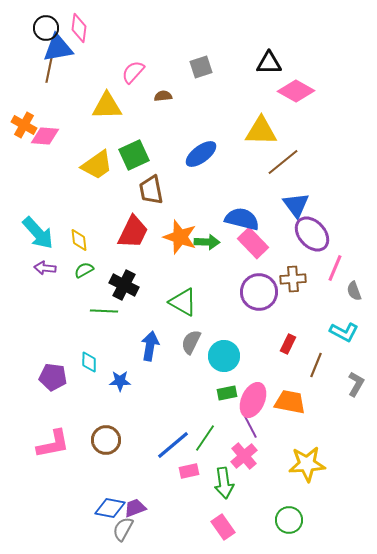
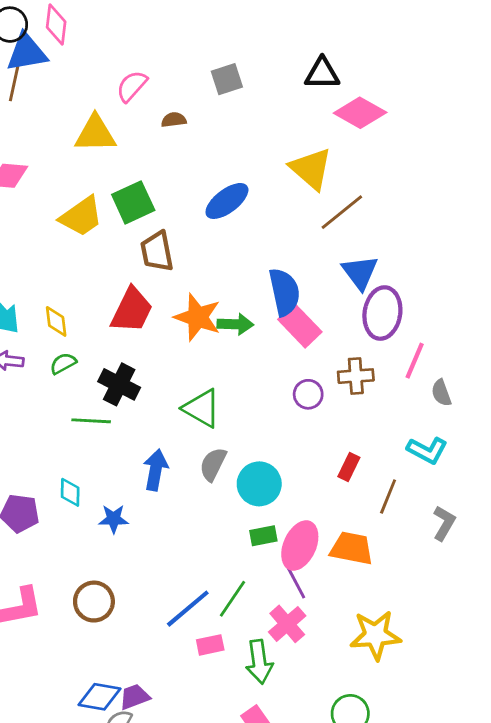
yellow triangle: (261, 131) -> (311, 169), turned 40
blue semicircle: (242, 219) -> (284, 292), turned 64
purple ellipse: (312, 234) -> (382, 313), turned 51
purple circle: (259, 292) -> (308, 394), size x0.6

